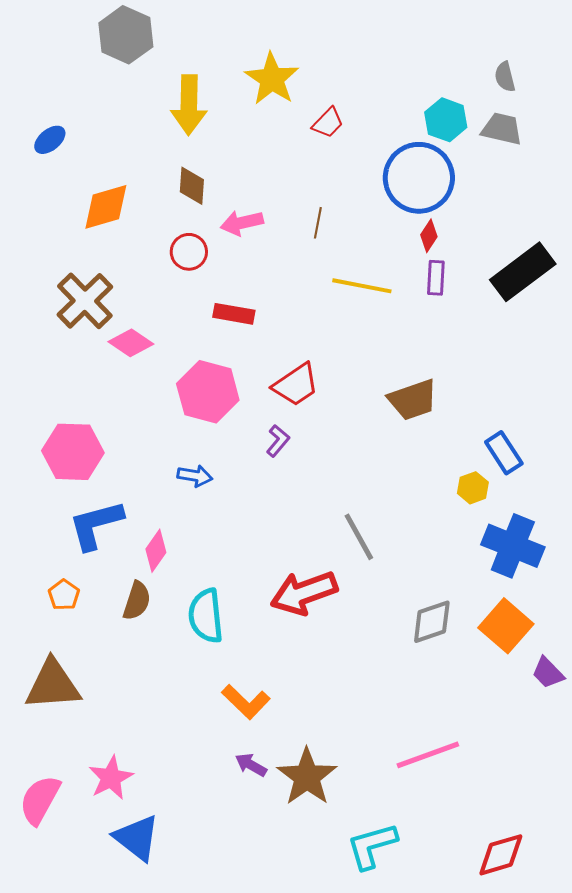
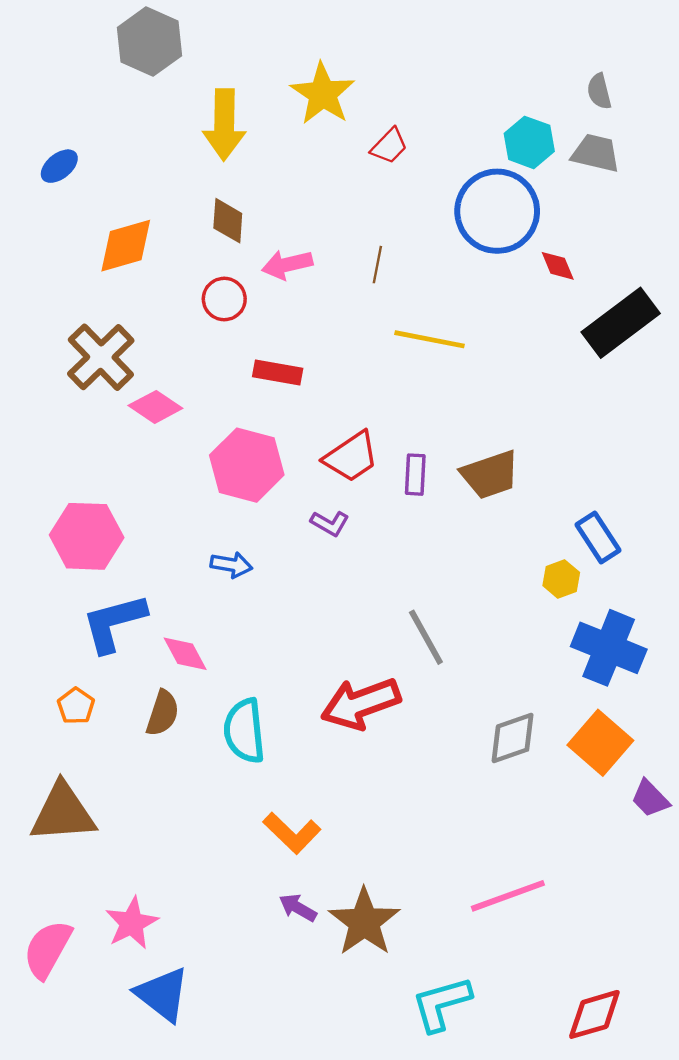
red diamond: (429, 236) -> (558, 266), moved, turned -56
purple rectangle: (436, 278) -> (415, 475), moved
purple L-shape: (278, 441) -> (330, 523), turned 80
pink diamond: (156, 551) -> (185, 654), turned -63

